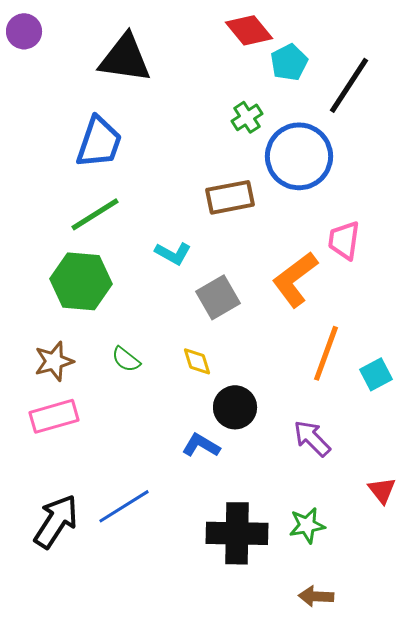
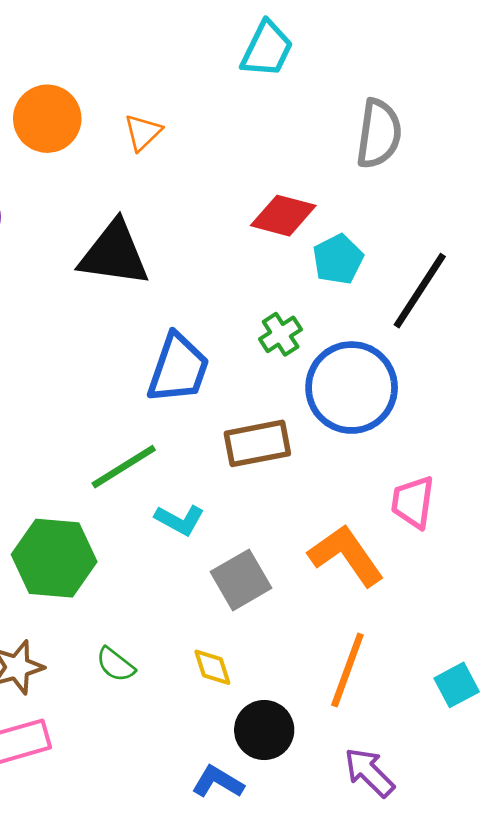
red diamond: (249, 30) -> (283, 216), turned -36
blue trapezoid: (99, 142) -> (178, 368), moved
green line: (95, 214) -> (124, 467), moved
orange L-shape: (295, 279) -> (346, 555), turned 92
orange line: (326, 353) -> (347, 670), moved

